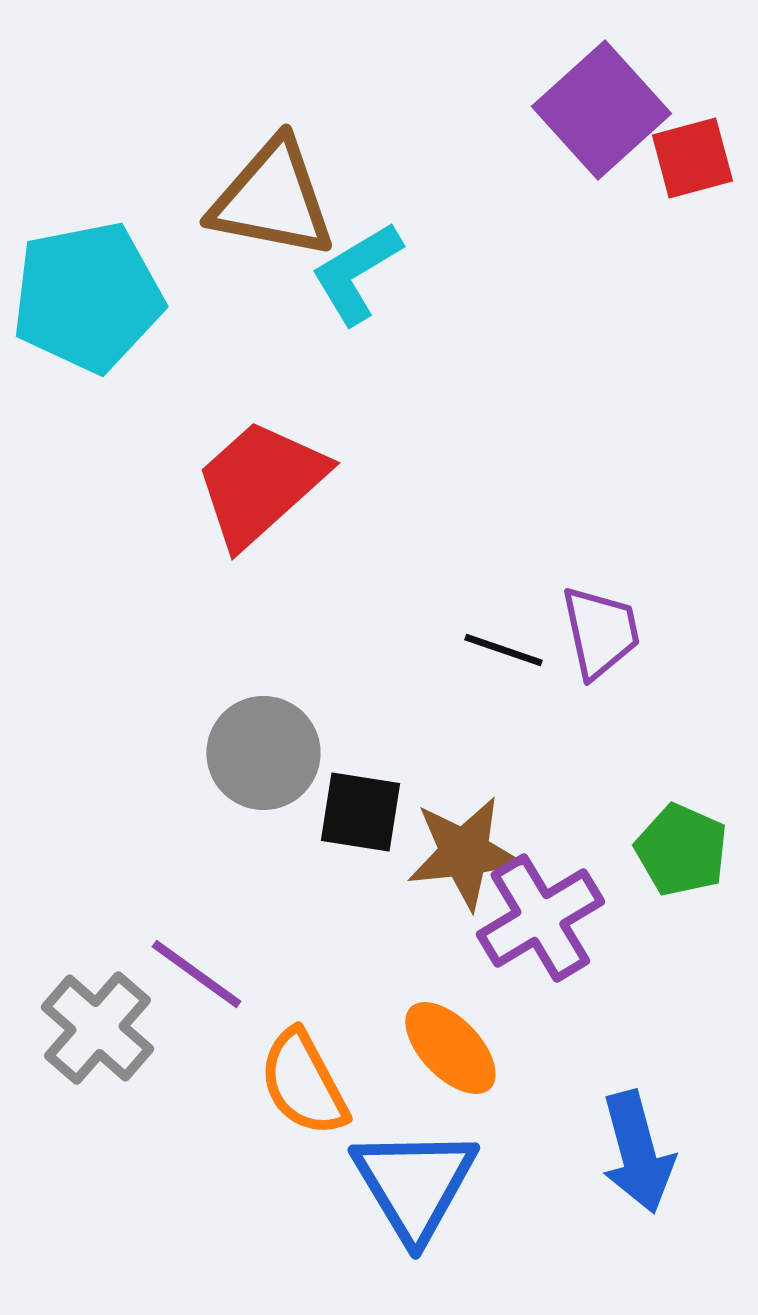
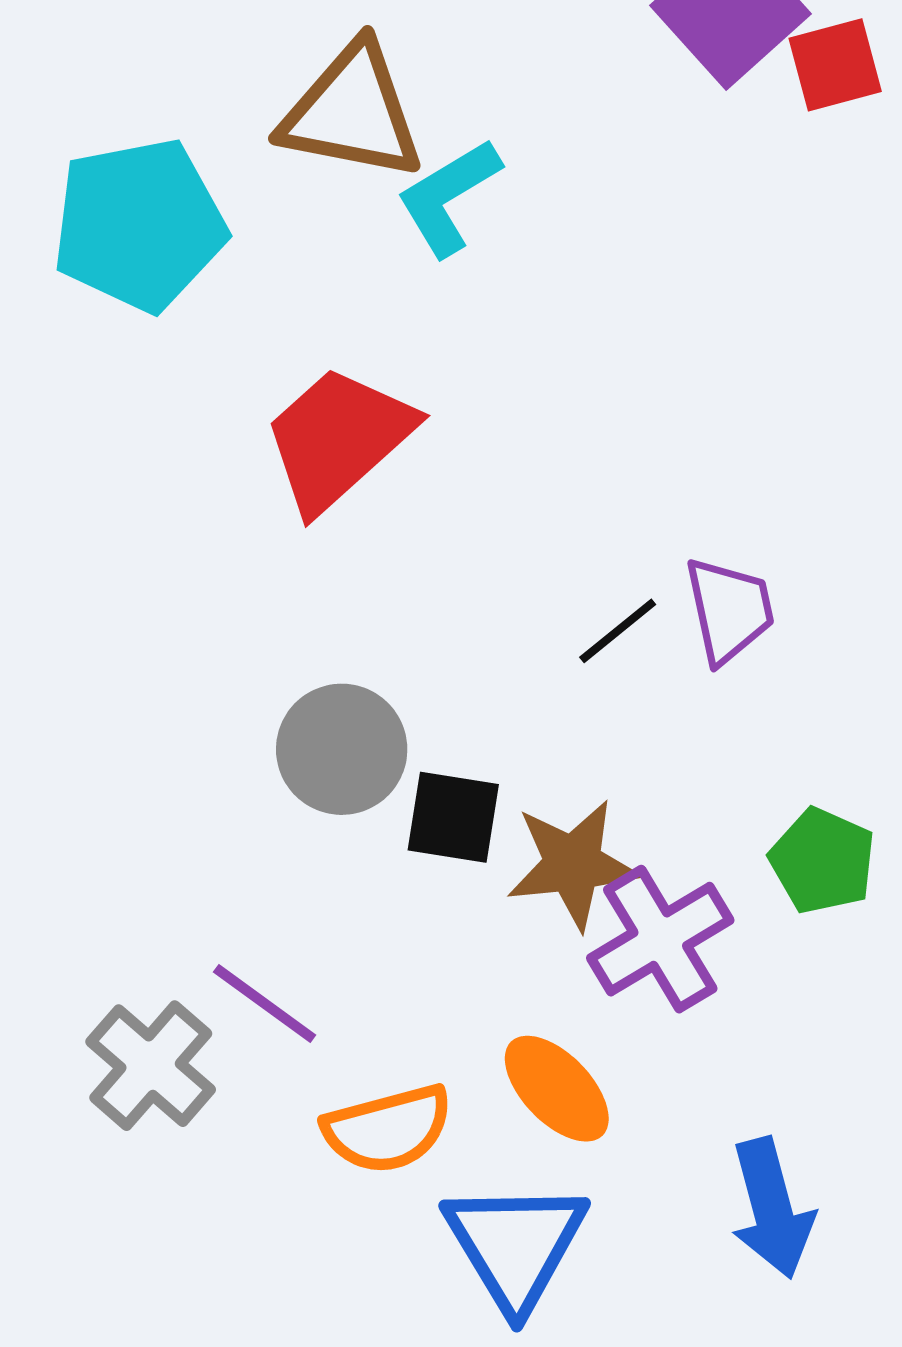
black line: (503, 650) -> (618, 631), turned -58
orange semicircle: (303, 1083) -> (388, 1129), turned -77

